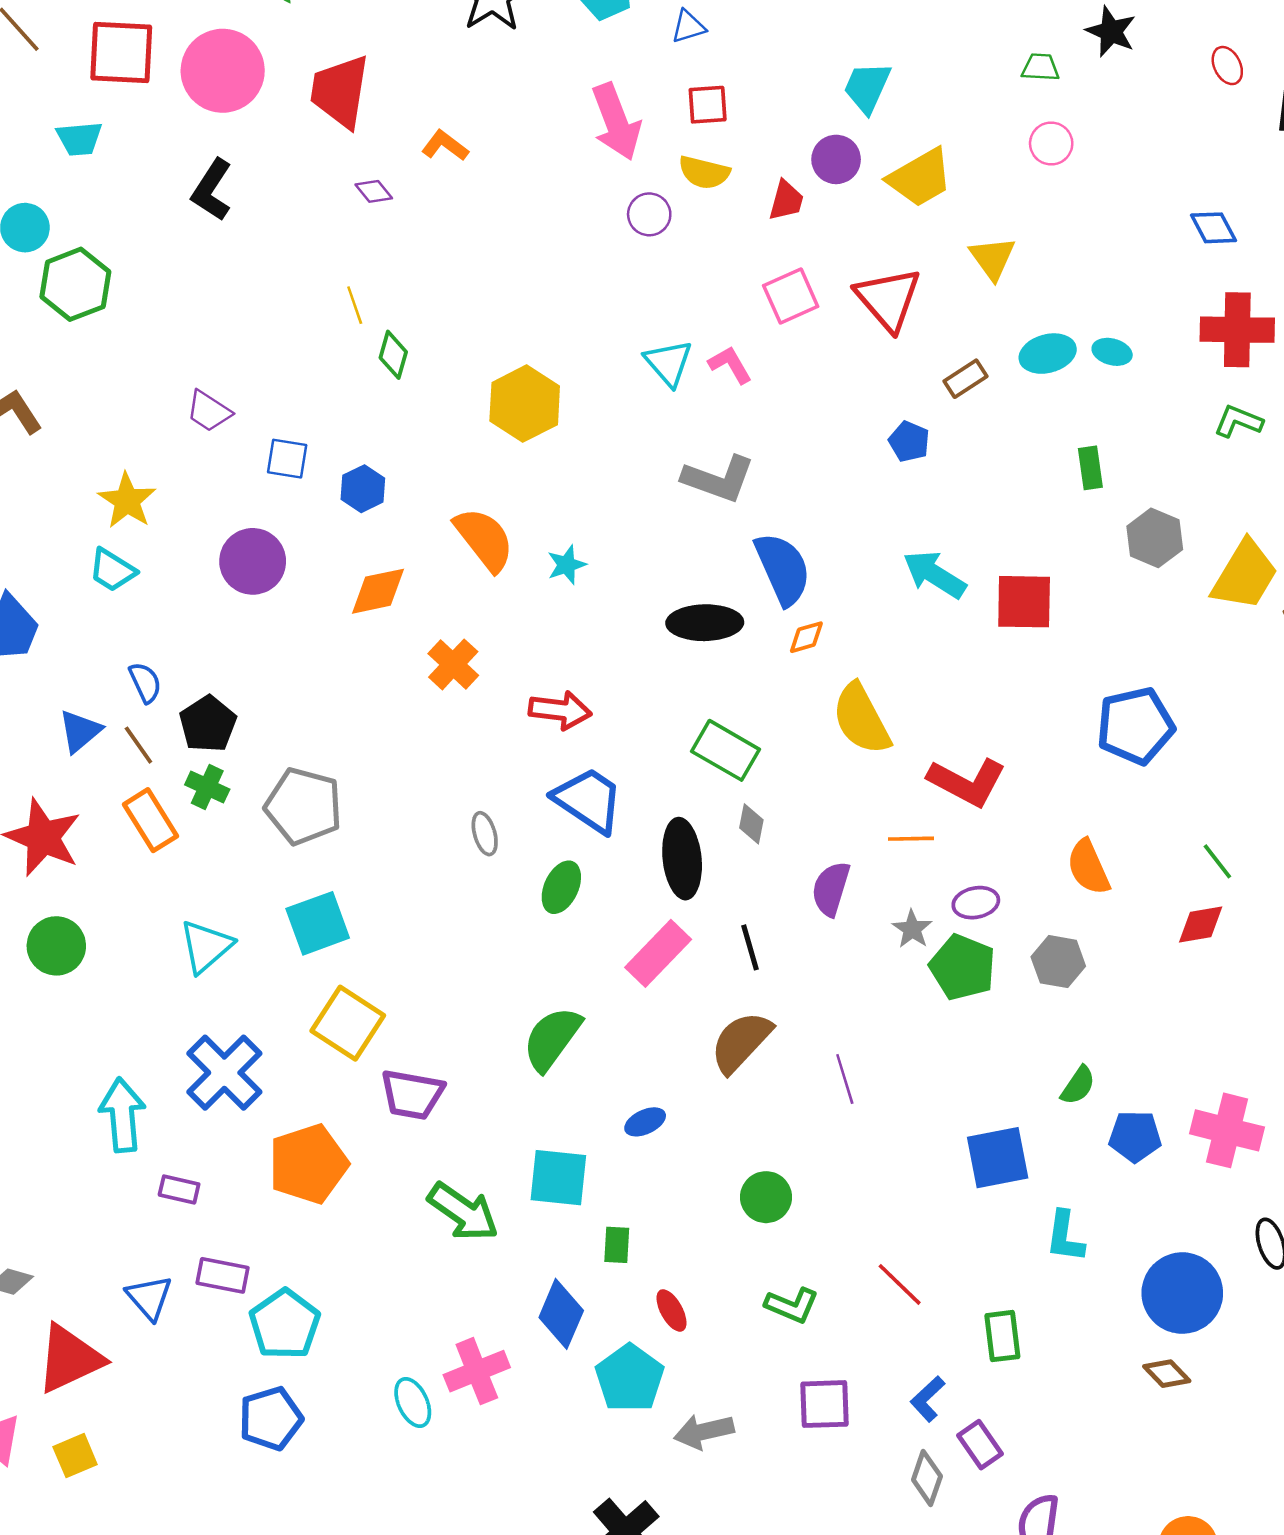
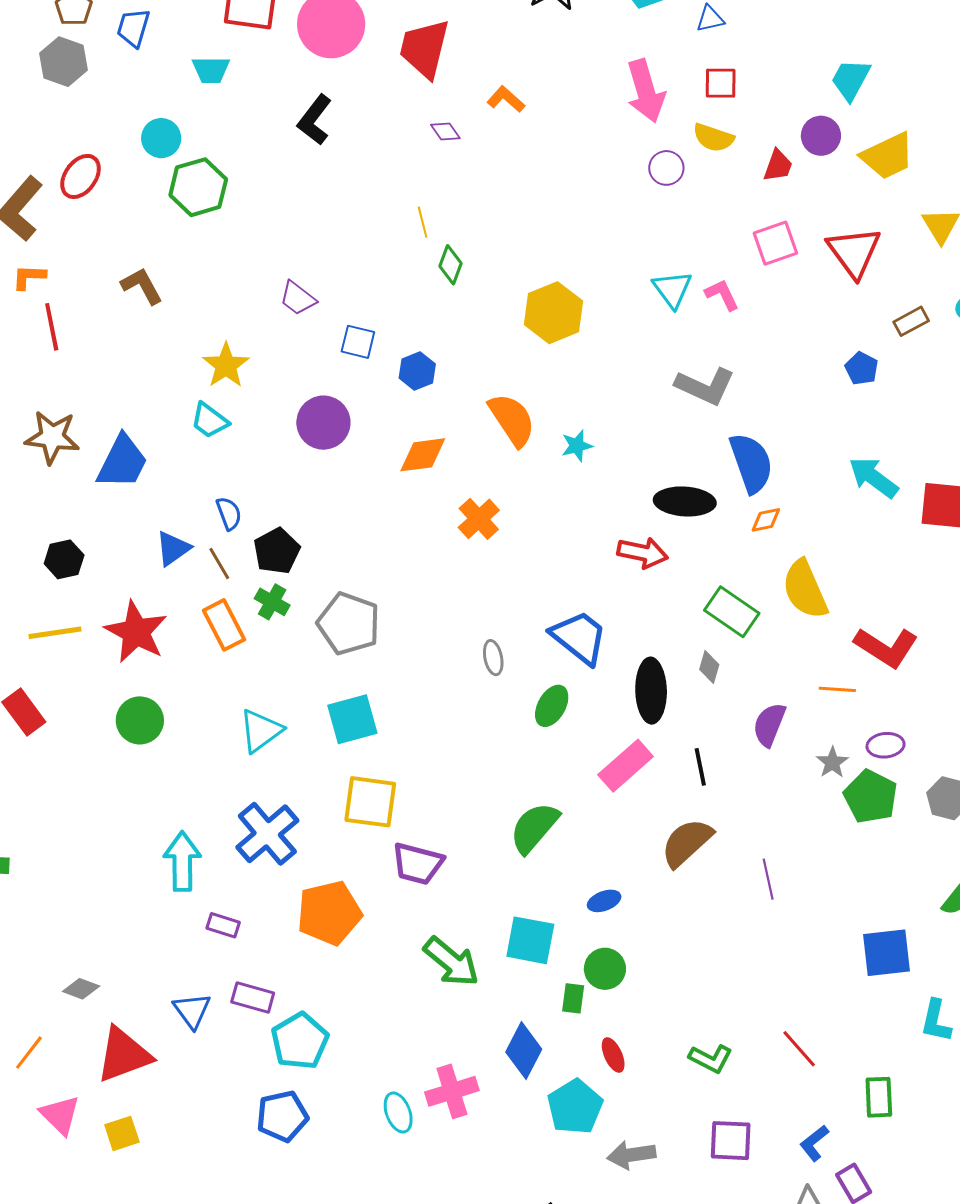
red arrow: (560, 710) -> (643, 553), moved
green rectangle: (726, 750) -> (732, 612), moved
yellow square: (348, 1023) -> (370, 802), turned -30
green circle: (766, 1197) -> (605, 969), moved

